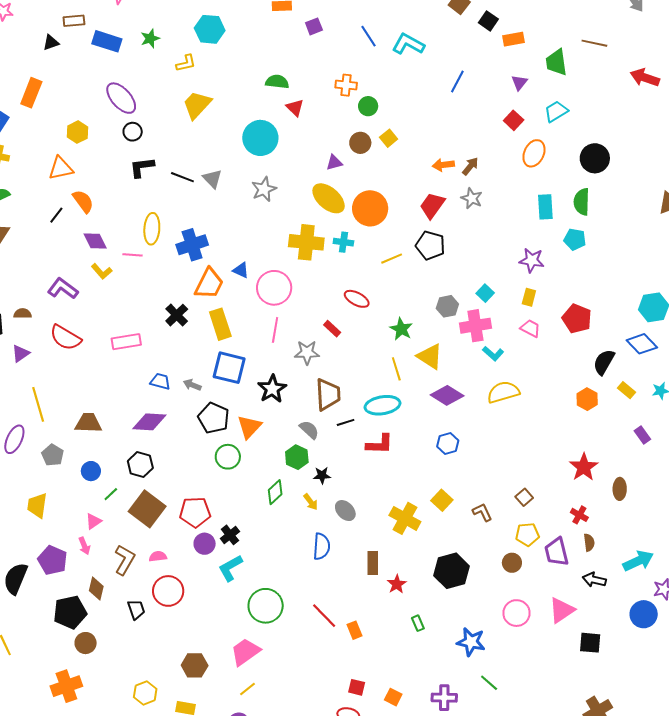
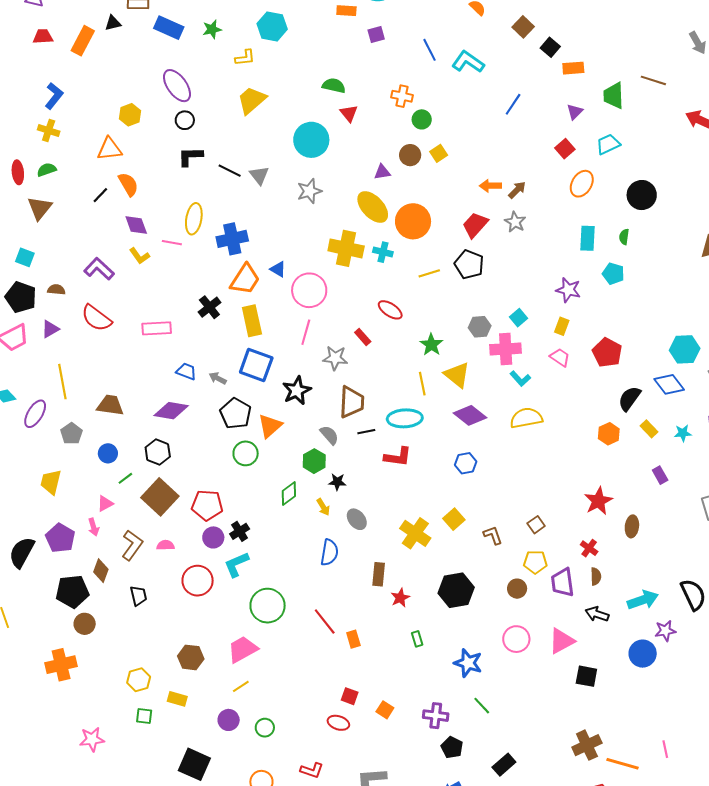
orange rectangle: (31, 93) -> (83, 41), moved
green semicircle: (582, 202) -> (624, 237), size x0.6
red circle: (168, 591) -> (198, 581), moved

